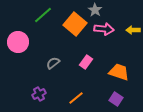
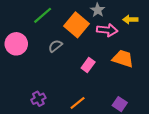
yellow arrow: (133, 30) -> (130, 20), moved
gray semicircle: (53, 63) -> (55, 46), moved
orange trapezoid: (119, 72) -> (123, 59), moved

